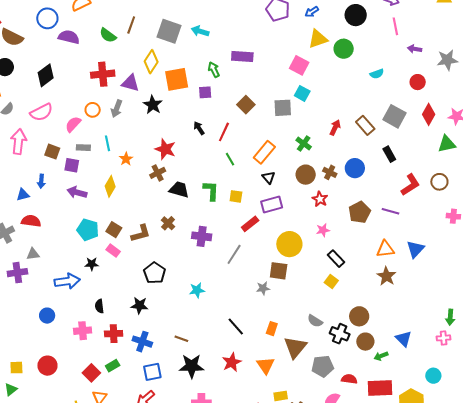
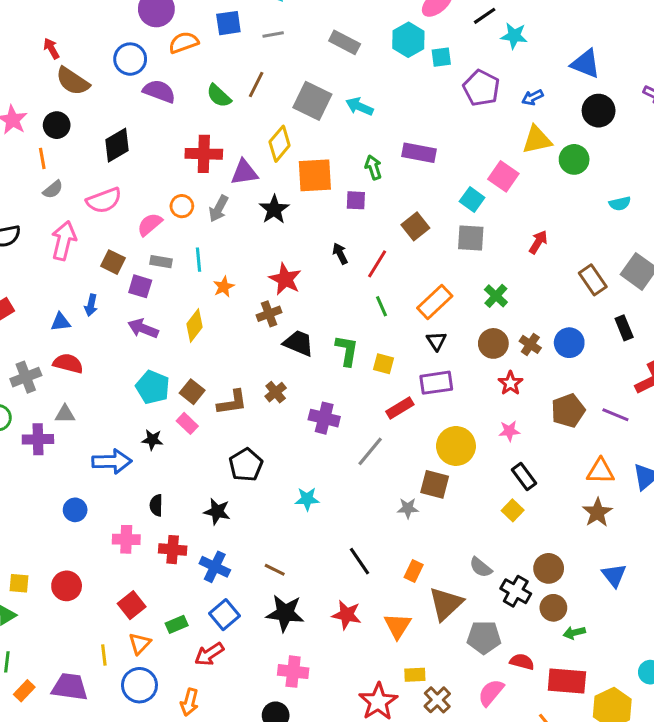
purple triangle: (130, 83) -> (244, 172), turned -30
cyan square: (302, 93) -> (472, 199), moved
red arrow: (335, 127) -> (538, 242), moved
blue triangle: (404, 339) -> (614, 575), moved
red star: (232, 362) -> (347, 615), turned 30
green rectangle: (113, 366) -> (177, 624), moved
blue square: (152, 372) -> (224, 615), turned -36

